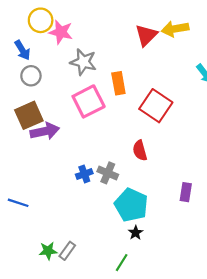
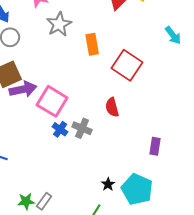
gray star: (83, 62) -> (59, 24), turned 30
pink square: (89, 101) -> (52, 101), moved, turned -32
blue cross: (84, 174) -> (60, 129), turned -35
cyan pentagon: (131, 205) -> (137, 189), moved

